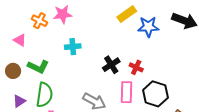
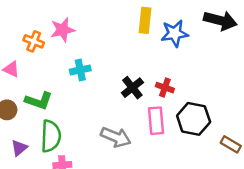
yellow rectangle: (127, 14) -> (145, 20), turned -42

